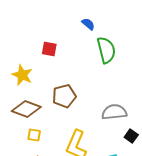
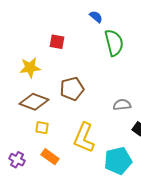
yellow star: (22, 75) -> (30, 68), turned -30
gray semicircle: (114, 112) -> (122, 105), size x0.7

